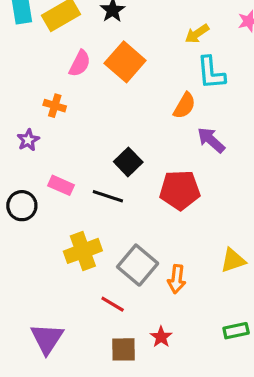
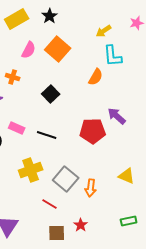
purple arrow: (211, 140) -> (117, 116), moved
black square: (128, 162) -> (51, 94), moved
yellow triangle: (233, 260) -> (127, 176), turned 42

